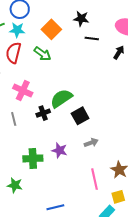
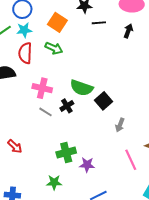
green semicircle: (61, 98) -> (82, 88), turned -115
gray line: (14, 119) -> (45, 112), moved, turned -32
gray arrow: (91, 143) -> (120, 125), turned 144
purple star: (59, 150) -> (87, 165), moved

